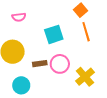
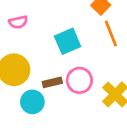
cyan circle: (21, 85) -> (32, 102), moved

